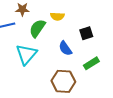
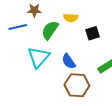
black square: (86, 33) -> (93, 33), moved
blue semicircle: (65, 48) -> (69, 61), moved

